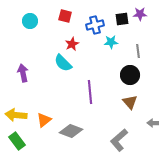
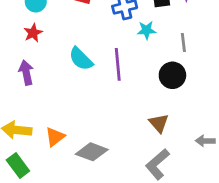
red star: (72, 44) -> (33, 33), moved
purple line: (90, 92) -> (118, 64), moved
brown triangle: (130, 102) -> (159, 123), moved

